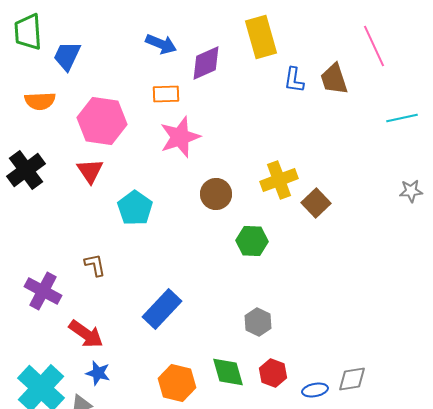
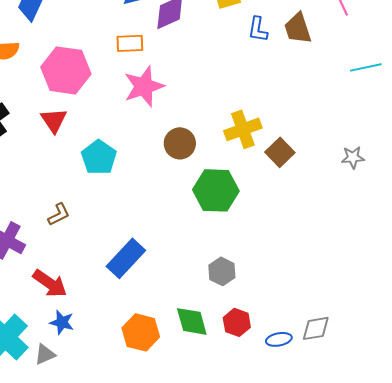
gray star: (411, 191) -> (353, 157), moved
green hexagon: (252, 241) -> (216, 190), size x1.4
brown L-shape: (95, 265) -> (59, 214), turned 75

